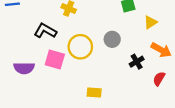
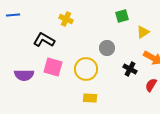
yellow circle: (80, 47) -> (86, 69), moved
black cross: (137, 62) -> (130, 69), turned -32

